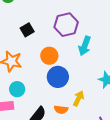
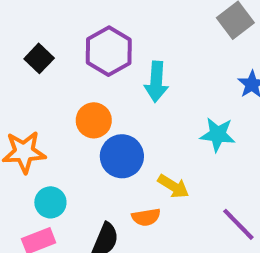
black square: (27, 30) -> (39, 58), moved
yellow arrow: (78, 98) -> (173, 186), turned 112

